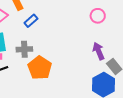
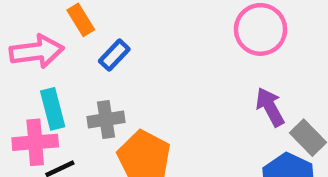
pink circle: (98, 16) -> (260, 29), size x1.5

